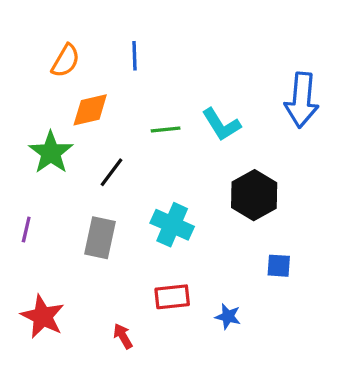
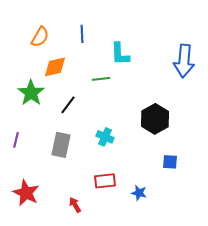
cyan L-shape: (221, 125) -> (120, 54), moved, turned 30
cyan cross: (172, 225) -> (105, 137), size x0.7

